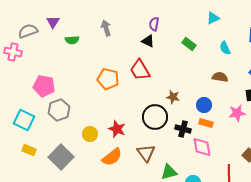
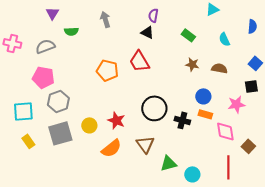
gray semicircle: (28, 31) -> (45, 46), moved
brown star: (173, 97) -> (192, 64), moved
cyan square: (24, 120) -> (23, 111), turned -30
pink diamond: (202, 147) -> (225, 131), moved
yellow rectangle: (29, 150) -> (28, 141), turned 32
gray square: (61, 157) -> (60, 133), moved, turned 30

